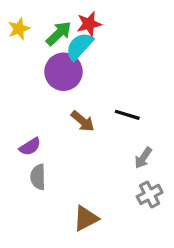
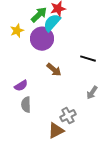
yellow star: (19, 29) -> (17, 31), moved
black line: (127, 115) -> (88, 59), moved
gray cross: (150, 194) -> (68, 116), moved

